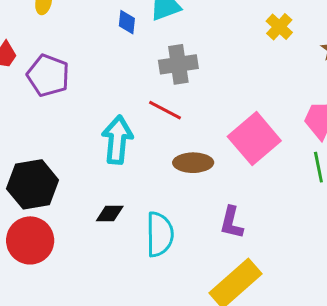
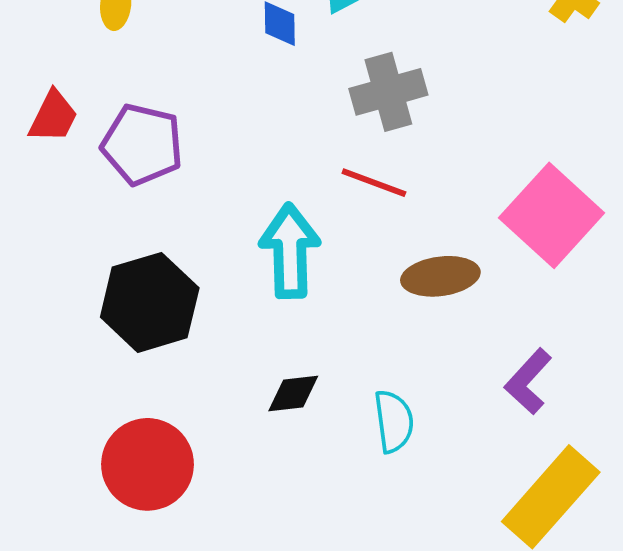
black hexagon: (33, 184) -> (150, 302), moved
purple L-shape: (232, 222) -> (528, 381), turned 36
cyan semicircle: (160, 234) -> (394, 421), size x0.7

